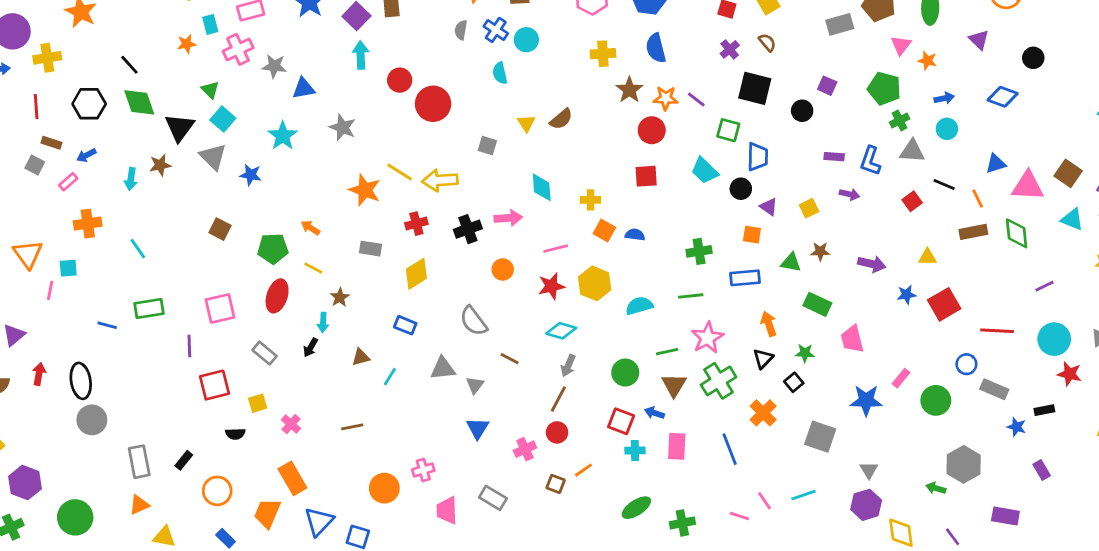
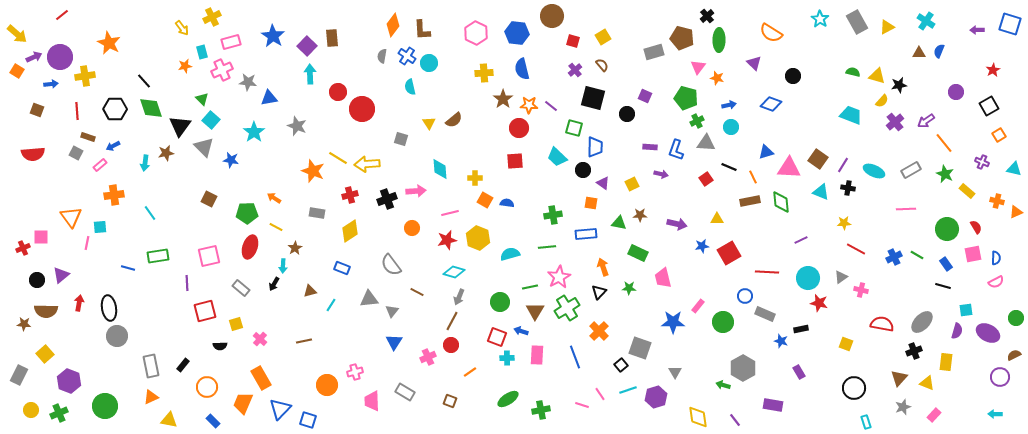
black square: (794, 382) -> (621, 365), moved
brown square: (556, 484) -> (450, 401), moved
purple hexagon: (866, 505) -> (656, 397), moved

